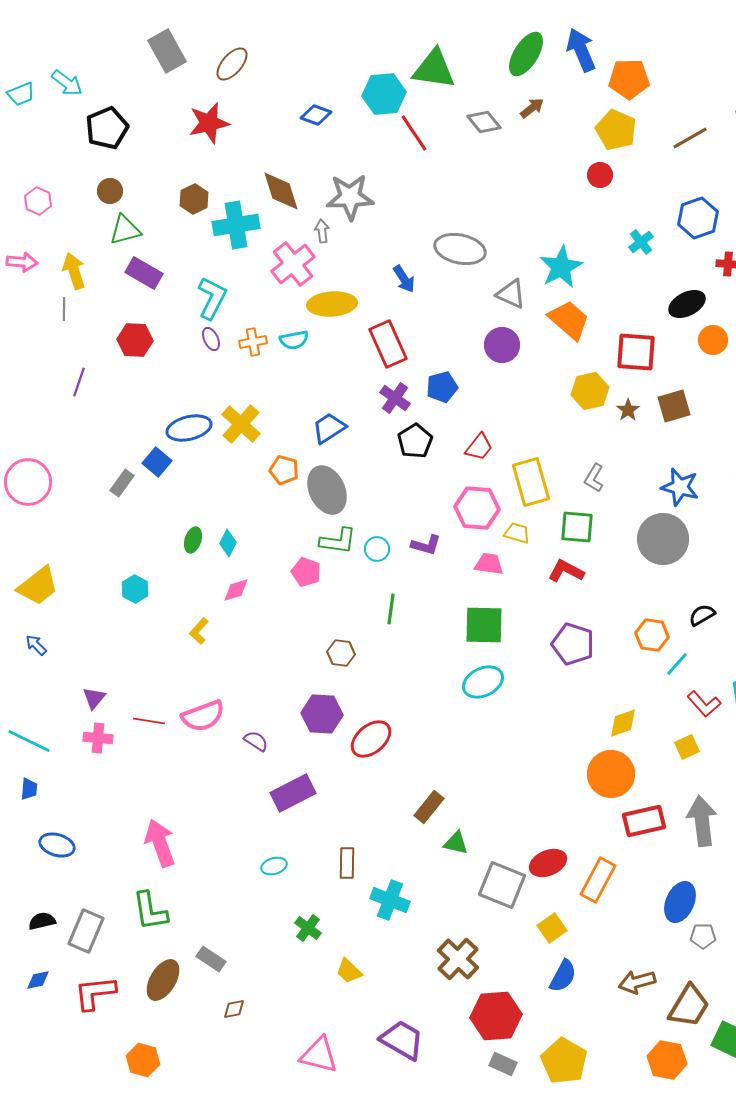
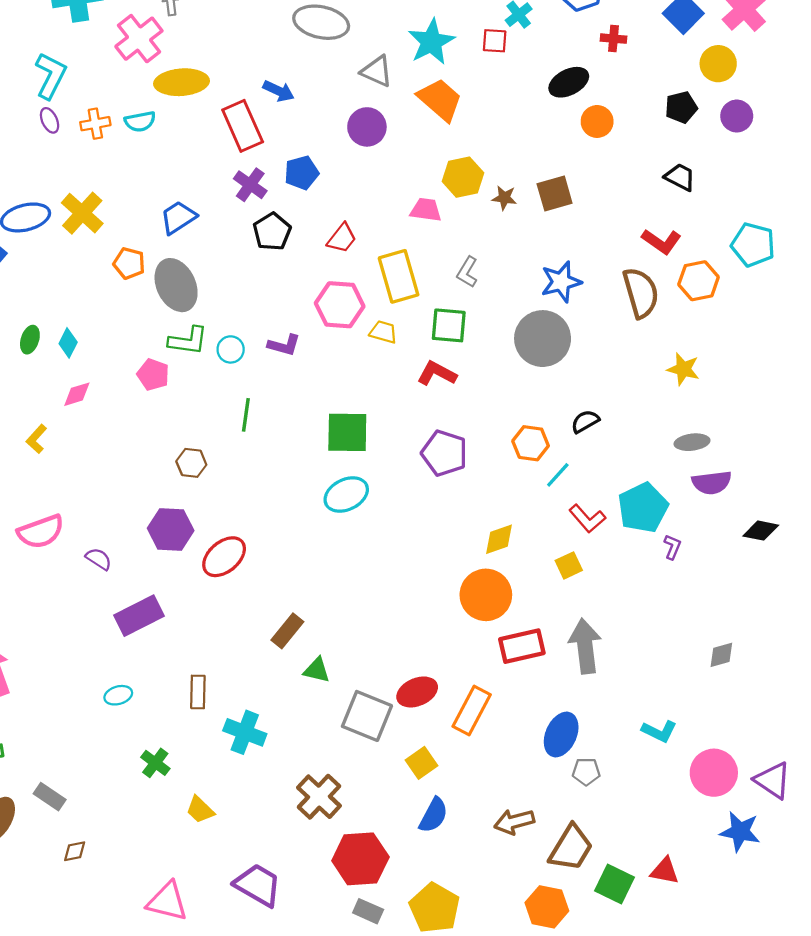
blue arrow: (404, 279) -> (279, 91), moved, turned -32
red square: (636, 352) -> (495, 41), moved, size x0.6
brown star: (628, 410) -> (504, 198), turned -30
blue star: (680, 487) -> (561, 282), turned -30
pink trapezoid: (489, 564) -> (426, 210), moved

